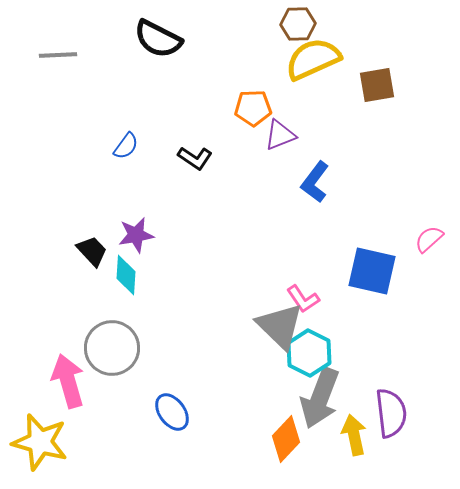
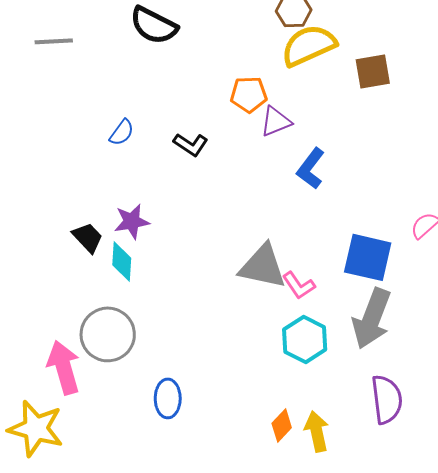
gray triangle: (280, 326) -> (263, 266), moved, turned -32
gray arrow: (320, 398) -> (372, 318), moved
blue ellipse: (172, 412) -> (168, 398), turned 36
yellow arrow: (354, 435) -> (317, 431), moved
orange diamond: (286, 439) -> (282, 425), size x0.7

